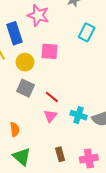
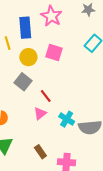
brown rectangle: (60, 154) -> (40, 152), turned -32

